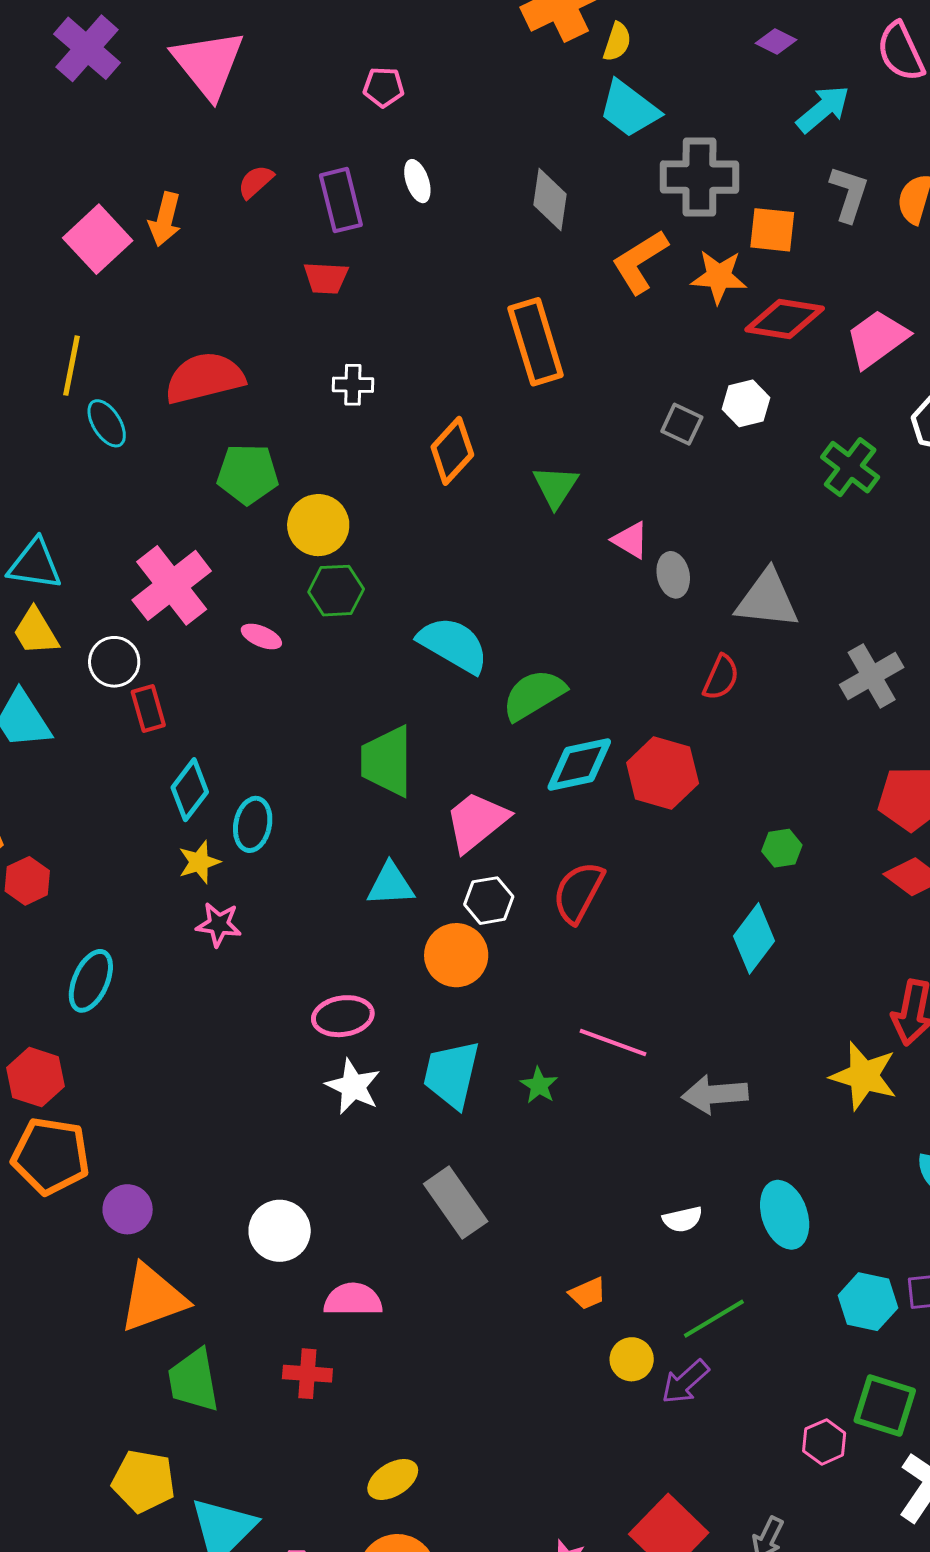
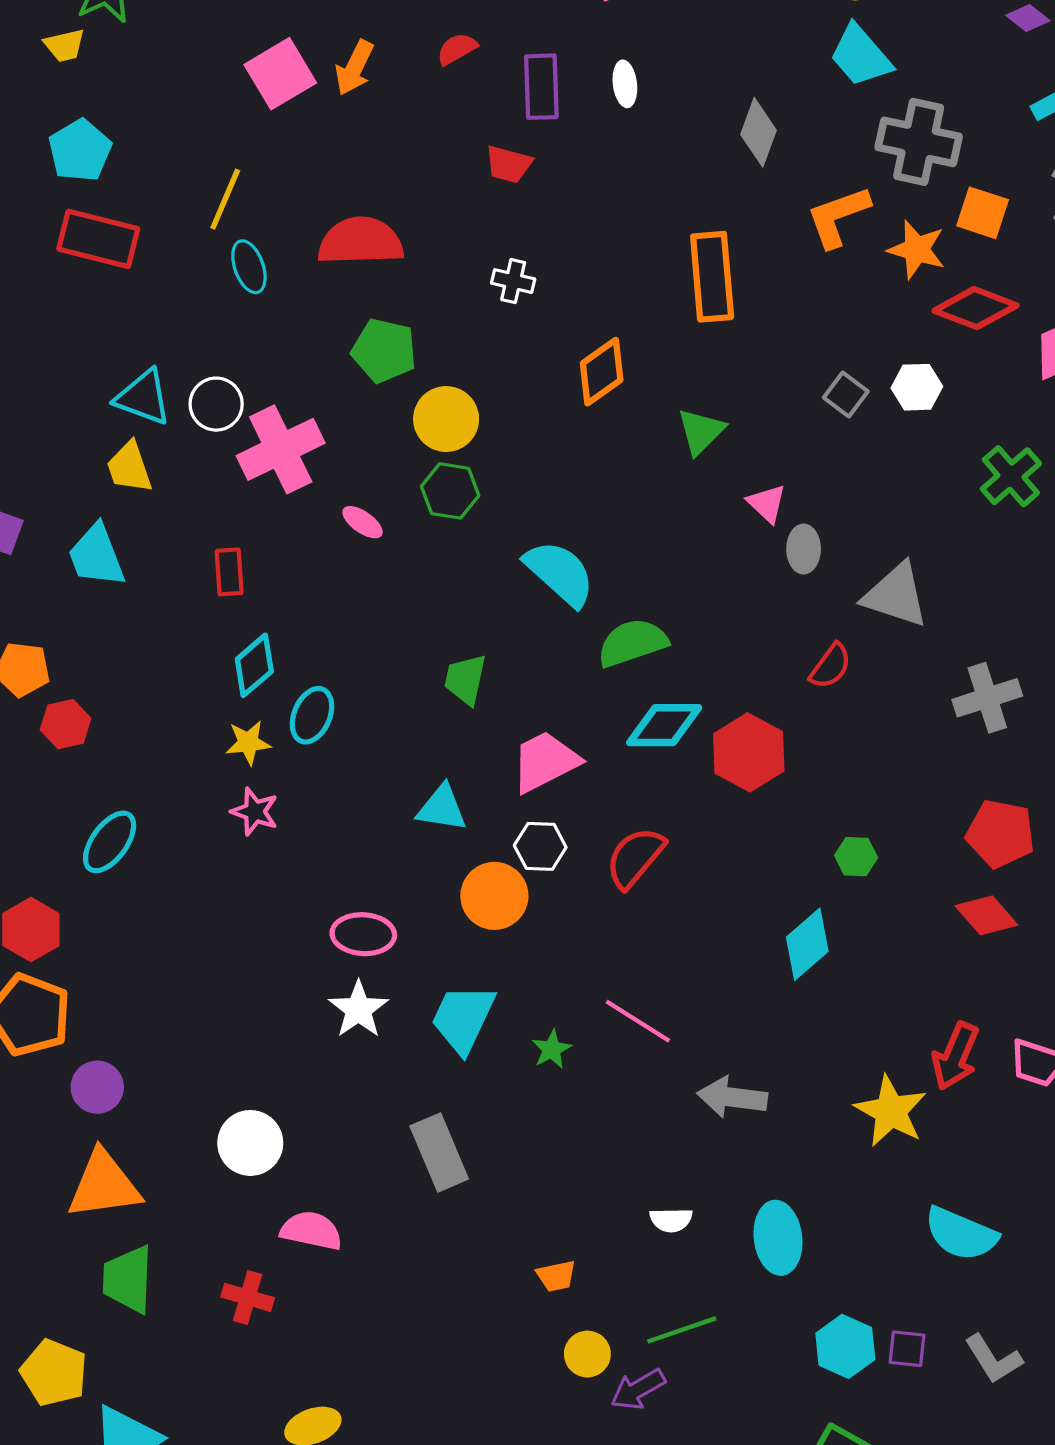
white circle: (114, 662) -> (216, 404), moved
green trapezoid: (387, 761) -> (465, 679), size x0.7

